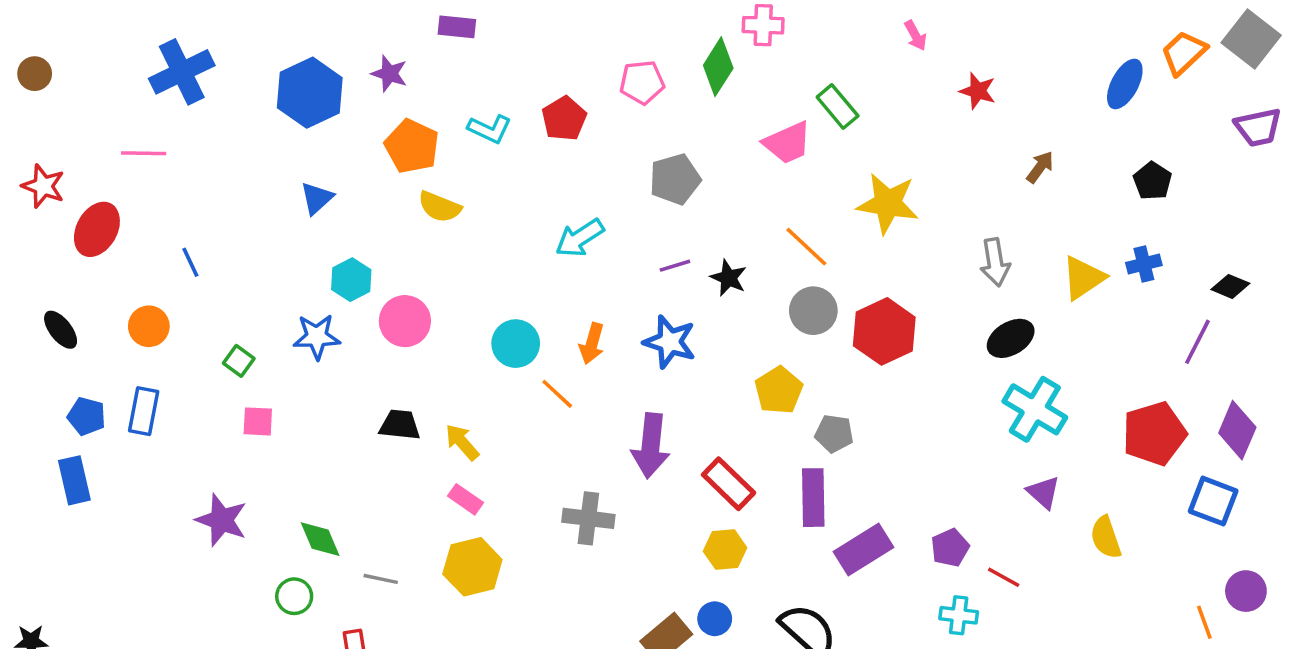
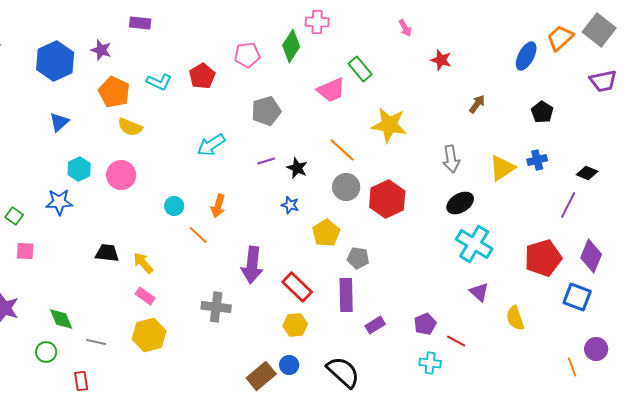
pink circle: (405, 321) -> (121, 175), moved
blue star: (670, 342) -> (290, 205), moved, size x0.6
cyan circle: (516, 344) -> (174, 206), size x0.7
purple rectangle: (864, 549) -> (375, 325), size x0.6

